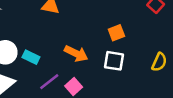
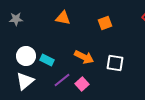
orange square: (116, 33) -> (105, 23), moved

